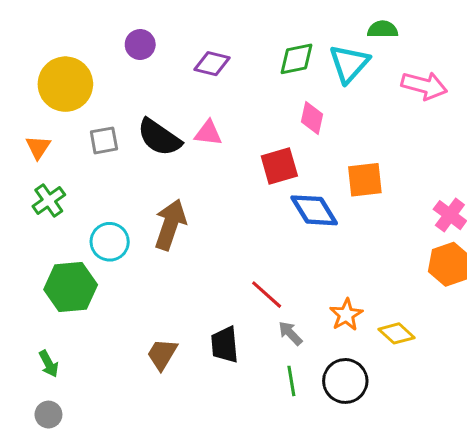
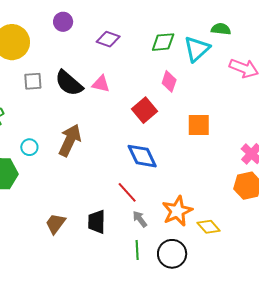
red square: (279, 166) -> (145, 110), turned -30
blue diamond: (314, 210) -> (142, 156), moved
cyan circle: (110, 242) -> (29, 147), size x0.7
orange star: (346, 315) -> (177, 211), size x1.4

